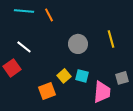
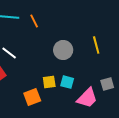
yellow square: (64, 76) -> (49, 82), turned 32
pink trapezoid: (102, 92) -> (87, 98), turned 40

